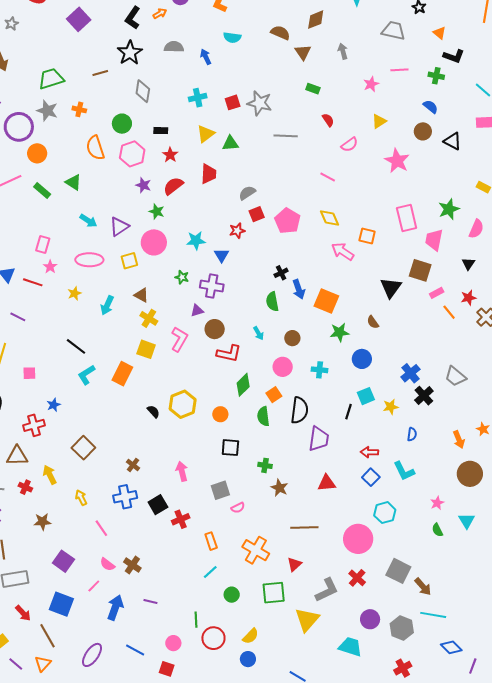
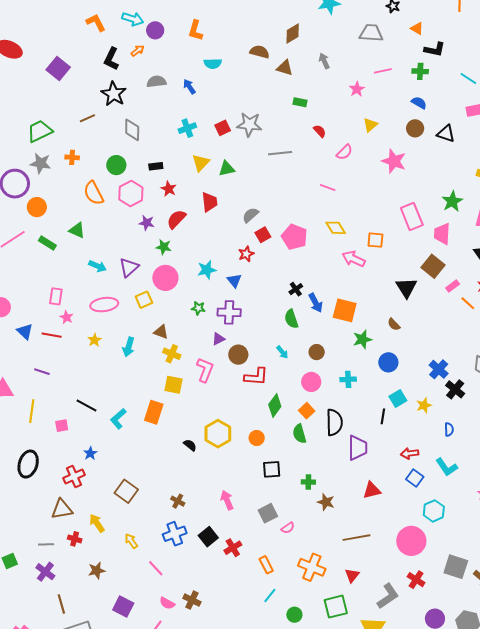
brown triangle: (303, 52) -> (285, 68), turned -30
brown square: (420, 270) -> (433, 266), turned 30
black line: (76, 346) -> (86, 405), moved

